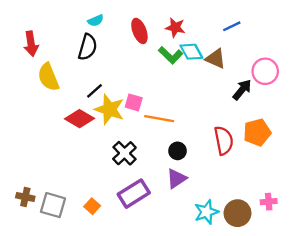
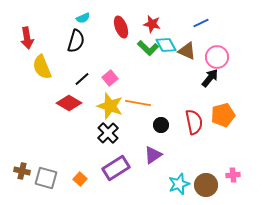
pink circle: (265, 71) -> (217, 57), moved
pink square: (134, 102) -> (110, 78), moved, turned 35
yellow star: (109, 109) -> (110, 106), moved
black circle: (178, 151) -> (161, 125), moved

